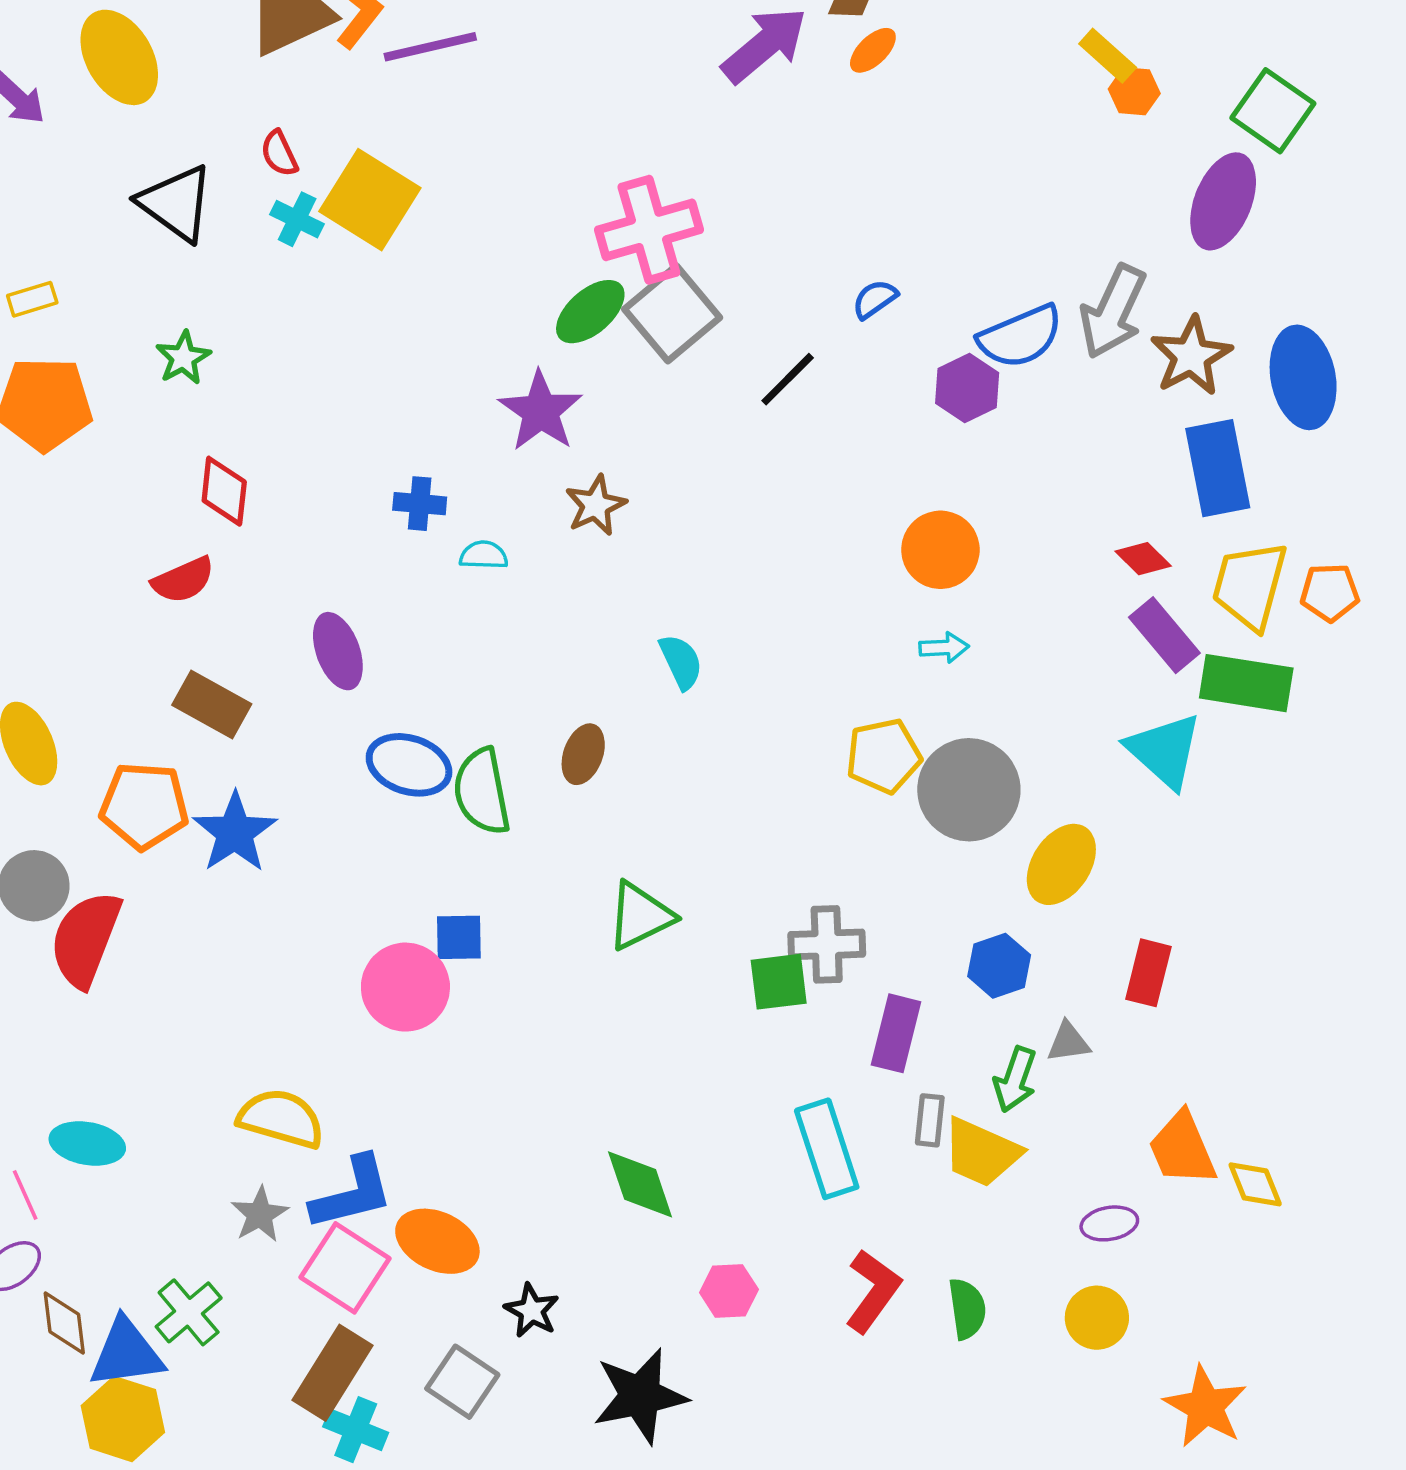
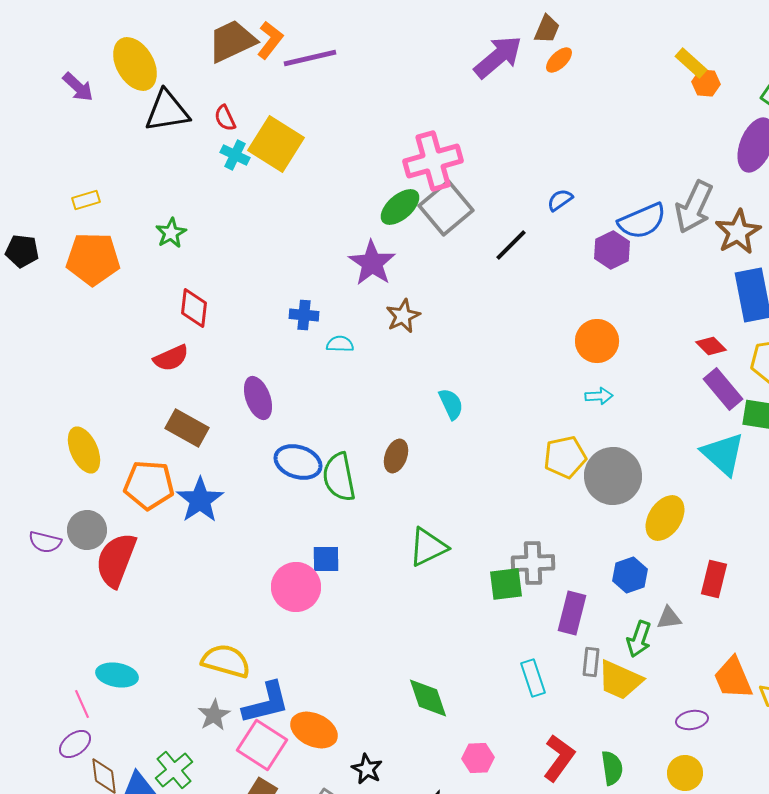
black triangle: (176, 203) -> (167, 111), moved, turned -45
cyan rectangle: (827, 1149) -> (533, 678), size x0.7

